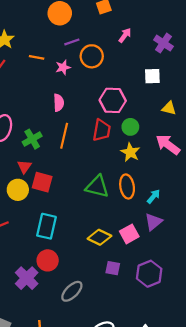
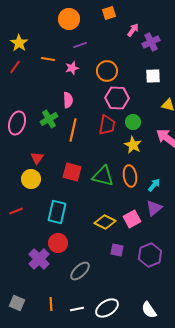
pink arrow: (125, 35) -> (133, 30), moved
purple cross: (163, 43) -> (151, 42), moved, turned 30
orange circle: (92, 56) -> (107, 71), moved
green cross: (32, 139) -> (49, 119), moved
red square: (42, 182) -> (72, 172), moved

